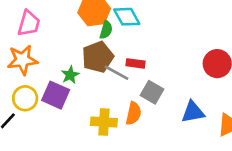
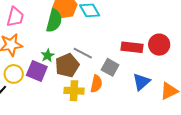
green semicircle: (106, 30) -> (54, 21), moved, size x1.6
brown pentagon: (98, 57) -> (67, 65), moved
red rectangle: (135, 63) -> (132, 47), moved, size x1.5
blue triangle: (193, 112) -> (141, 82), turned -30

